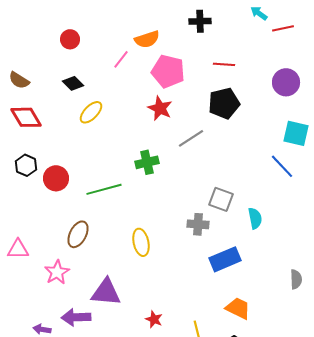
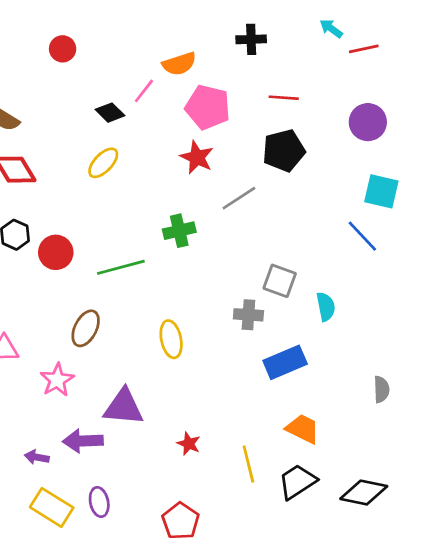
red circle: (70, 39) -> (63, 49), moved
black diamond: (73, 83) -> (110, 113), moved

